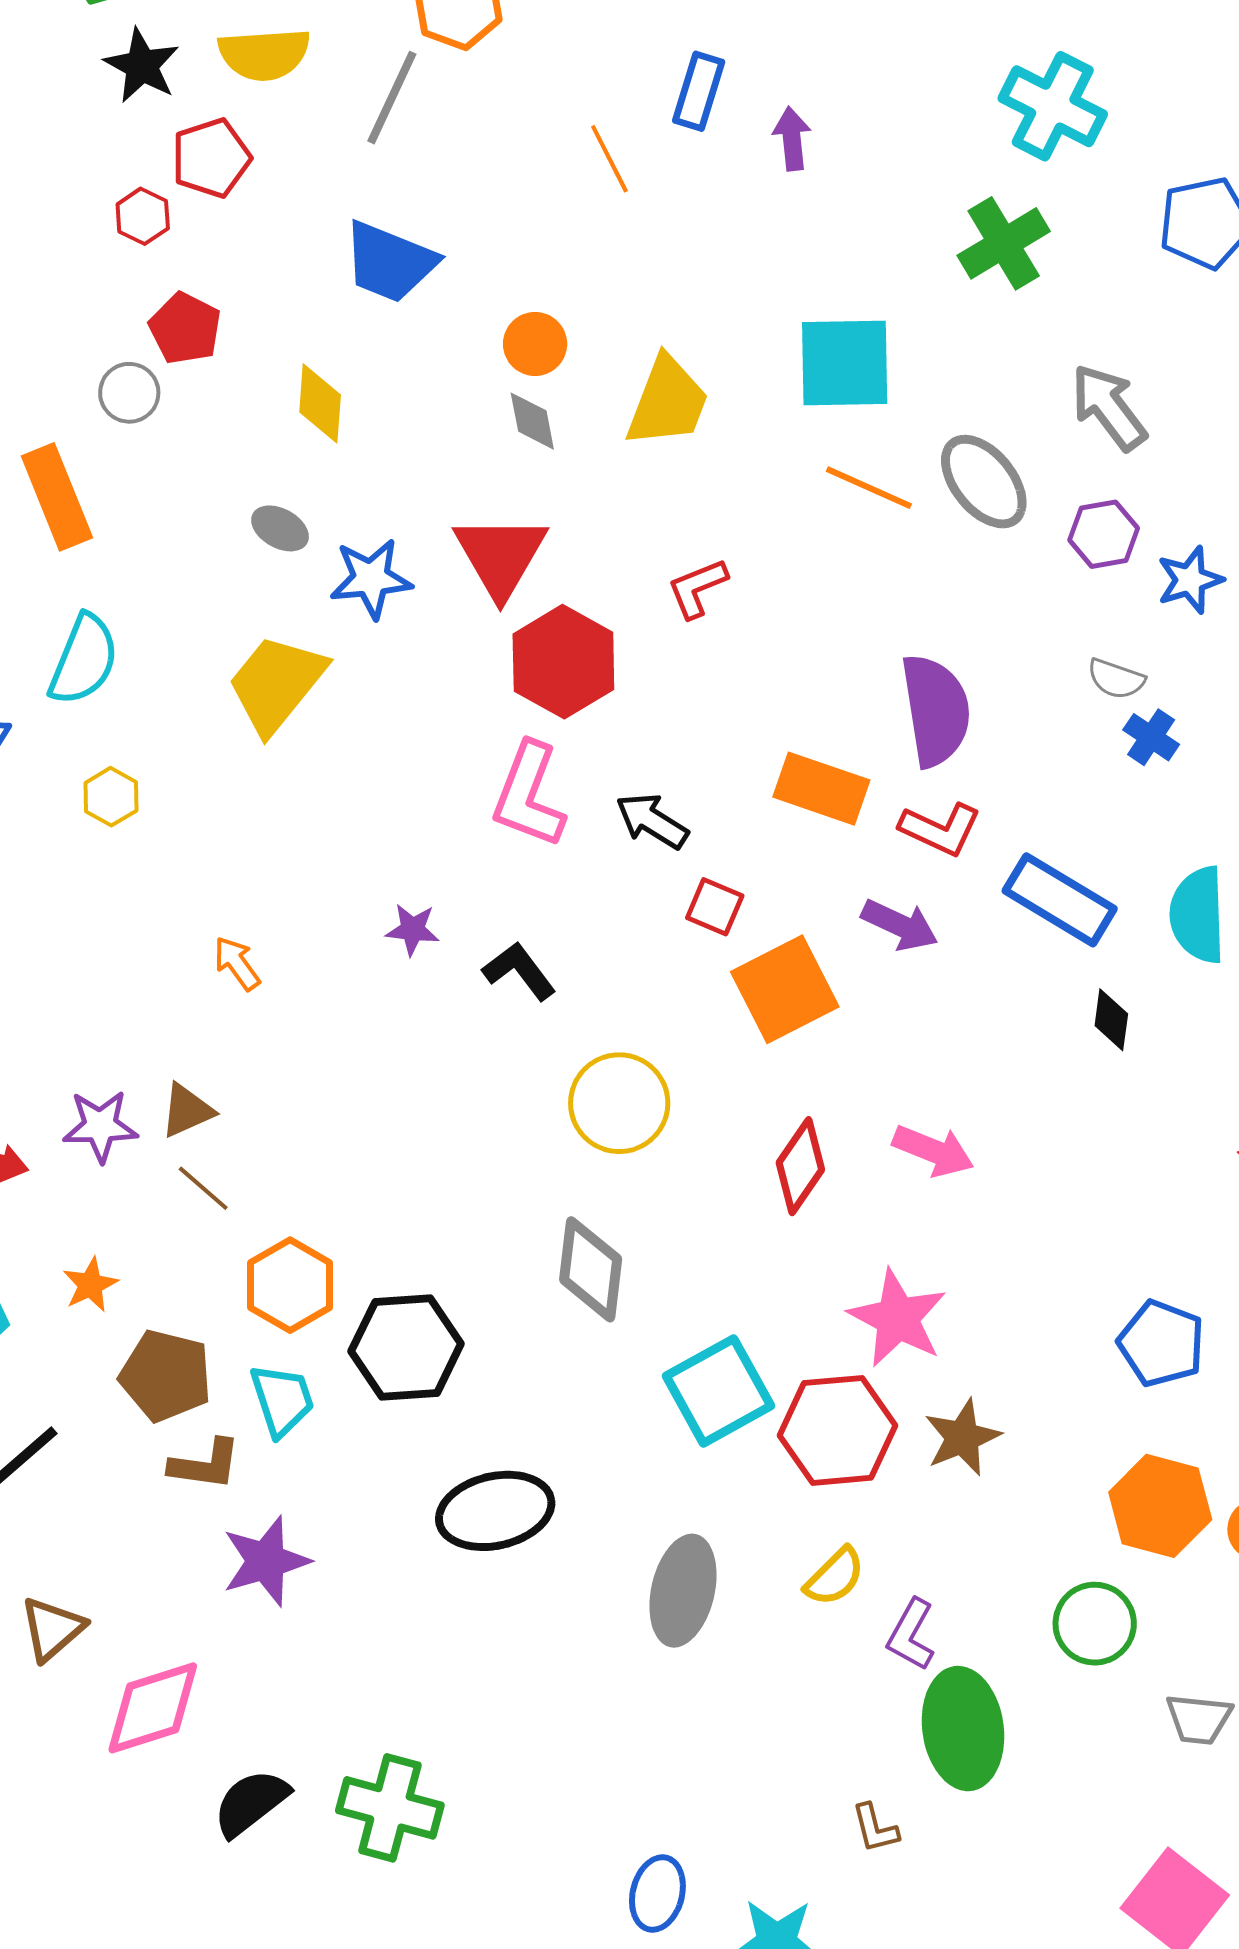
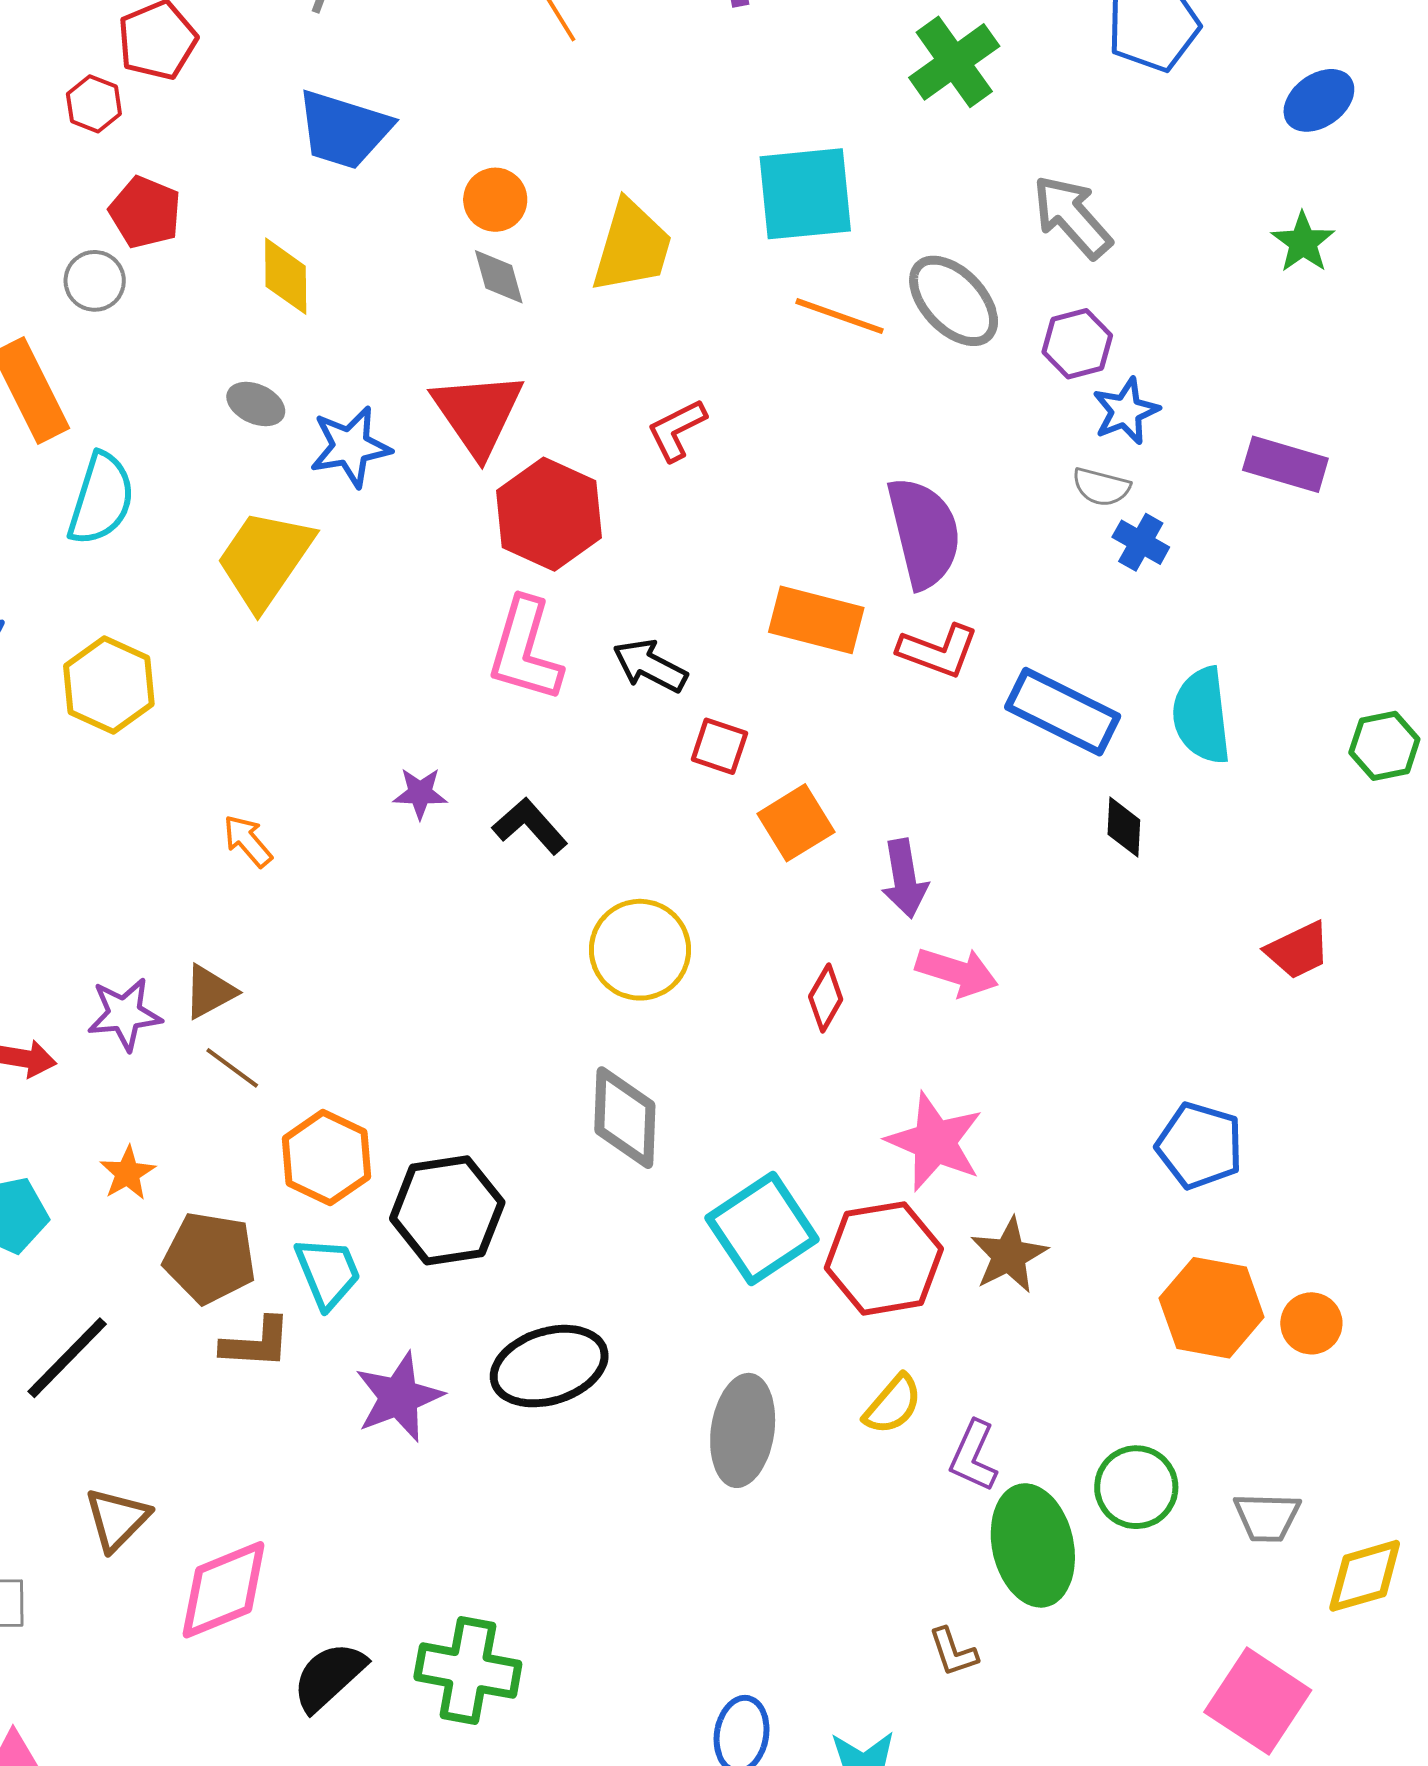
blue star: (1190, 580) -> (1126, 411), moved
cyan semicircle: (84, 660) -> (101, 499), moved
yellow hexagon: (111, 797) -> (109, 685), size x1.6
purple arrow: (900, 925) -> (905, 879), moved, turned 60
orange square: (785, 989) -> (796, 823), size x0.7
red diamond: (800, 1166) -> (826, 998), size x0.7
purple star: (266, 1561) -> (399, 1397), moved
green circle: (1095, 1624) -> (1136, 1487), moved

